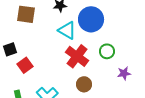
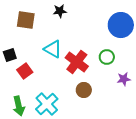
blue circle: (91, 19) -> (121, 25), moved
cyan triangle: (67, 30) -> (53, 49), moved

